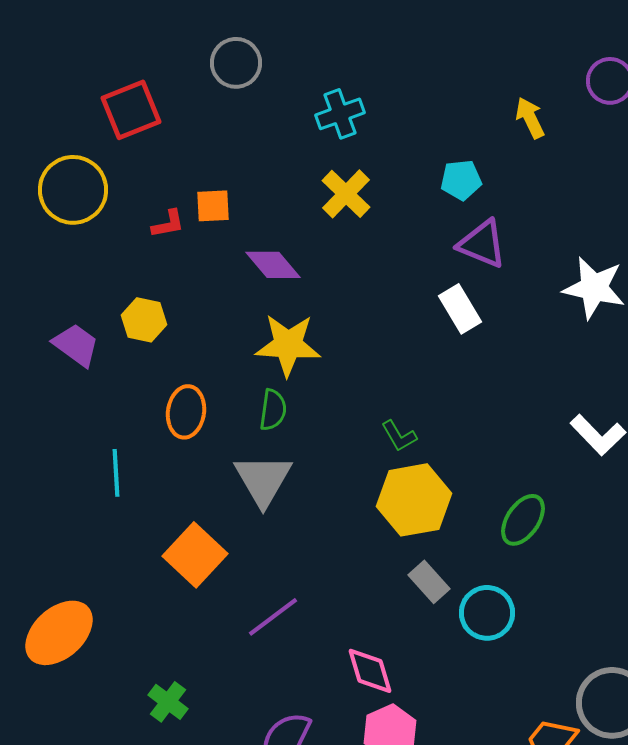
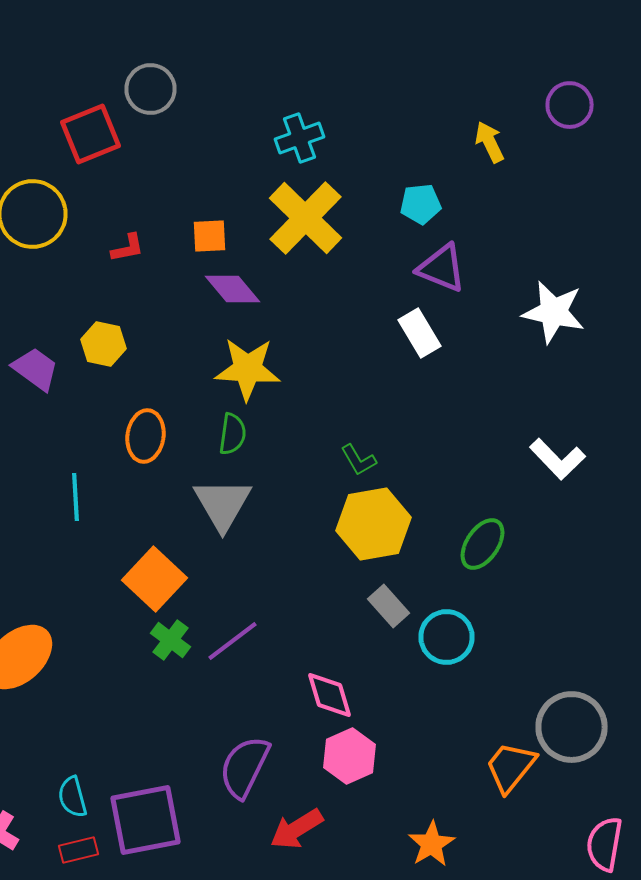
gray circle: (236, 63) -> (150, 89), moved
yellow cross: (346, 194) -> (306, 218), size x1.5
orange square: (213, 206) -> (210, 236), moved
green cross: (168, 702) -> (170, 640), moved

